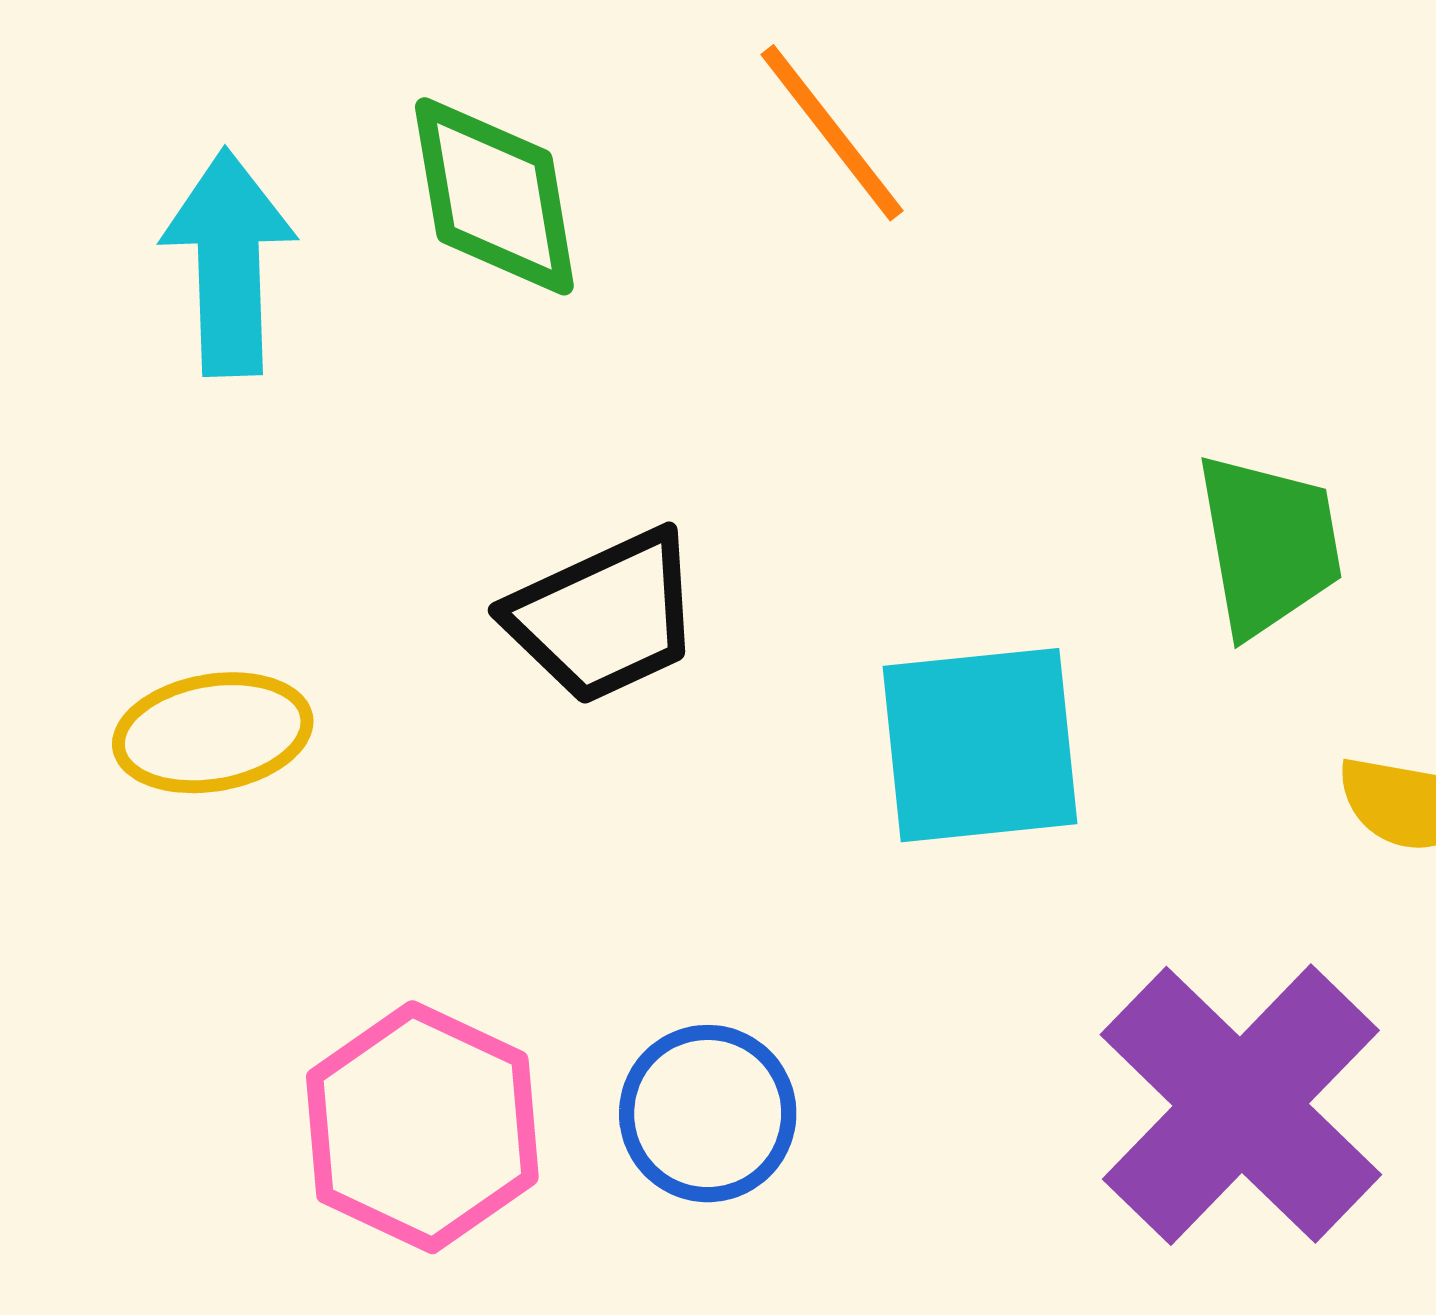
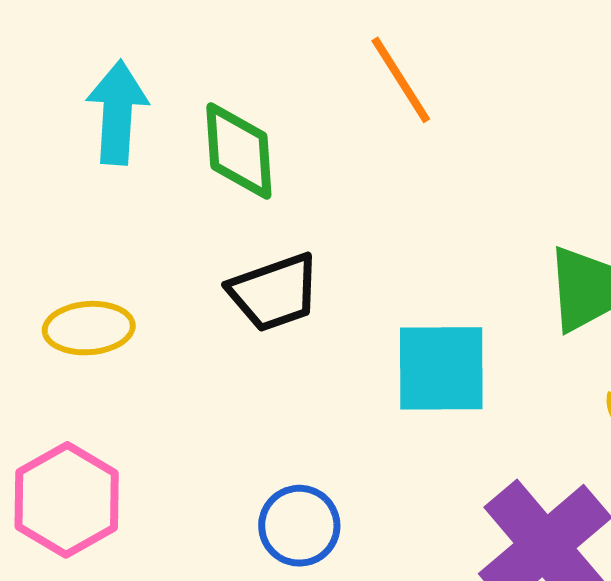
green diamond: (494, 196) -> (239, 151), moved
pink hexagon: (422, 1127) -> (67, 500), moved

